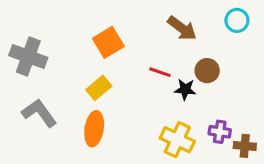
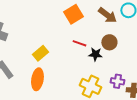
brown arrow: (182, 28) -> (107, 15), moved
orange square: (108, 42) -> (73, 14), moved

